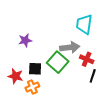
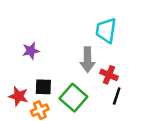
gray arrow: (70, 47) -> (88, 60), turned 96
green square: (58, 62) -> (73, 98), moved

